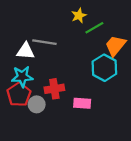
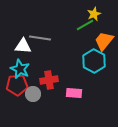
yellow star: (79, 16) -> (94, 14), moved
cyan star: (22, 77) -> (20, 69), turned 30
red pentagon: (19, 94) -> (17, 85), turned 30

